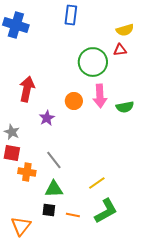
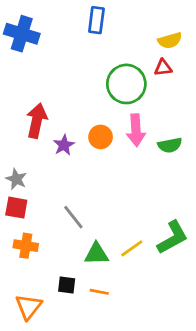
purple star: (47, 118) -> (64, 145), moved
orange cross: (27, 172) -> (26, 246), moved
green triangle: (54, 189) -> (96, 254), moved
green L-shape: (106, 211) -> (173, 238), moved

